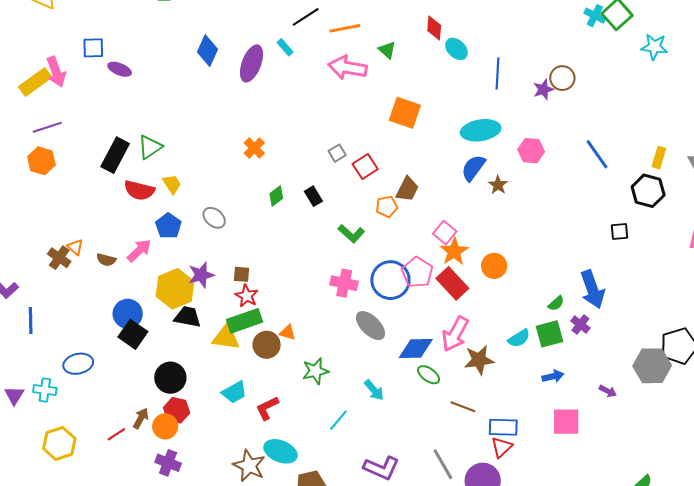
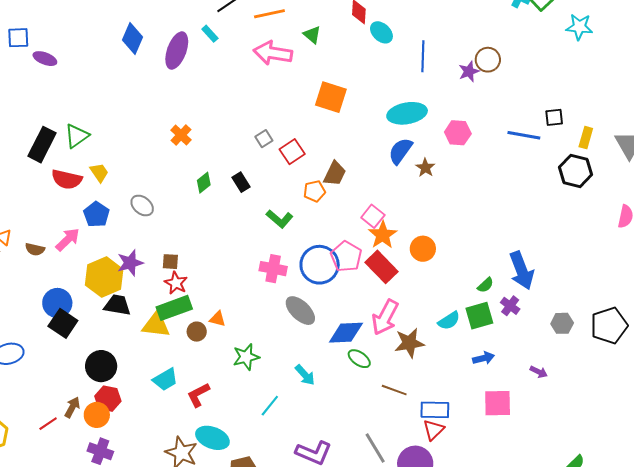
blue line: (597, 154) -> (524, 135), turned -44
black square: (619, 231) -> (554, 117), moved
brown circle: (267, 345) -> (197, 332), size x0.7
gray hexagon: (652, 366) -> (562, 323), moved, size x0.6

